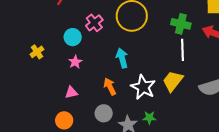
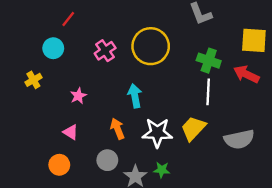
cyan circle: (73, 37) -> (53, 48), moved
white star: (143, 87) -> (157, 133), turned -30
pink triangle: (71, 93) -> (71, 132), turned 40

